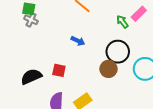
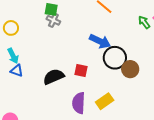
blue arrow: (78, 41) -> (100, 41), size x1.5
black circle: (118, 52) -> (115, 58), moved

